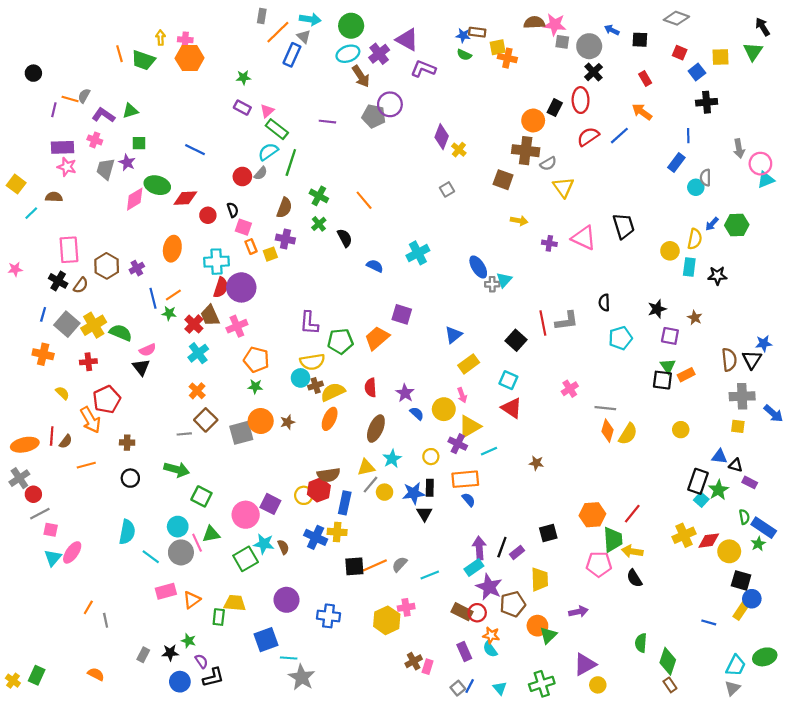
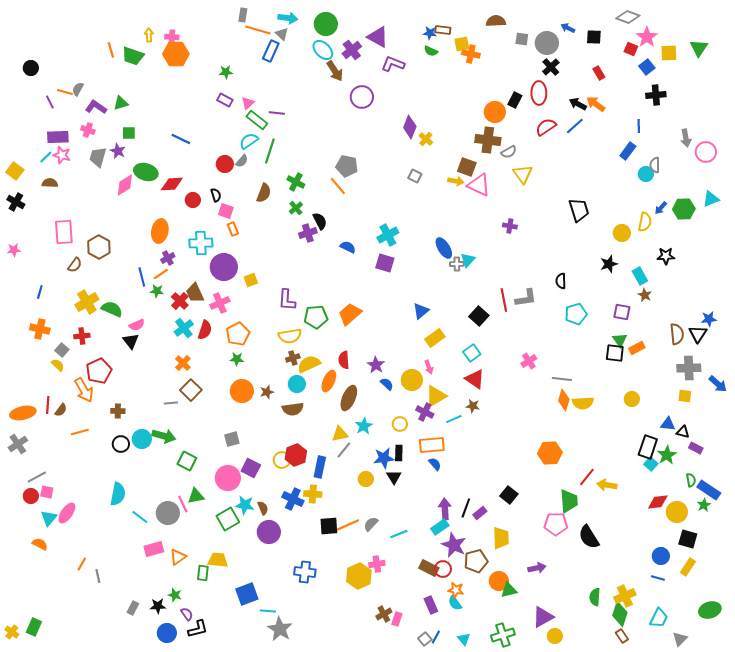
pink star: (555, 25) -> (647, 37), moved, turned 30
black arrow: (763, 27) -> (578, 104), moved, turned -30
orange line: (278, 32) -> (258, 30), turned 60
cyan ellipse: (348, 54) -> (323, 50), turned 65
purple line: (54, 110) -> (50, 102), turned -40
gray pentagon: (374, 116) -> (347, 166), moved
purple line: (327, 122) -> (277, 113), moved
cyan triangle: (766, 180) -> (711, 199), moved
gray square: (447, 189) -> (415, 176), turned -32
cyan line: (31, 213) -> (46, 157), moved
yellow arrow: (519, 221) -> (456, 181), moved
pink triangle: (584, 238) -> (479, 185), moved
purple cross: (285, 239) -> (308, 233), moved, turned -30
yellow square: (270, 254) -> (251, 280), moved
cyan rectangle: (689, 267) -> (640, 276), moved, turned -36
purple cross: (137, 268) -> (168, 258), moved
black cross: (58, 281) -> (16, 202), moved
red semicircle: (221, 287) -> (205, 330), moved
black star: (657, 309) -> (609, 264), moved
purple square: (402, 314) -> (385, 263), moved
gray square: (67, 324) -> (62, 350), moved, size x0.6
orange pentagon: (256, 360) -> (238, 334), turned 30
cyan circle: (301, 378) -> (297, 384), moved
cyan square: (508, 380) -> (472, 353), turned 30
orange ellipse: (330, 419) -> (329, 381), moved
gray square: (241, 433) -> (232, 439), moved, size x0.7
yellow semicircle: (628, 434) -> (583, 403), turned 55
brown star: (536, 463) -> (473, 406), moved
brown semicircle: (329, 475) -> (293, 409), moved
yellow circle: (385, 492) -> (366, 479), moved
red circle: (33, 494) -> (31, 496), moved
orange hexagon: (592, 515) -> (550, 453), moved
cyan circle: (178, 527) -> (142, 439), moved
black square: (548, 533) -> (509, 495), turned -36
yellow cross: (684, 535) -> (625, 596), moved
yellow arrow: (632, 551) -> (607, 485), moved
black semicircle: (634, 578) -> (589, 537), size x1.4
blue circle: (752, 599) -> (661, 556), moved
purple circle: (287, 600) -> (269, 532), moved
green triangle: (548, 635) -> (509, 590), turned 30
cyan trapezoid: (736, 666) -> (659, 618), moved
orange semicircle: (96, 674) -> (40, 544), moved

